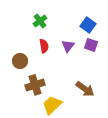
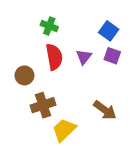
green cross: (40, 21) -> (49, 26), turned -32
red semicircle: (44, 46) -> (54, 57), size x1.5

